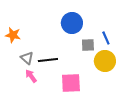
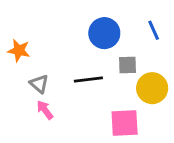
blue line: (106, 38) -> (154, 30), moved
black line: (48, 60) -> (88, 79), moved
pink square: (71, 83) -> (125, 123), moved

